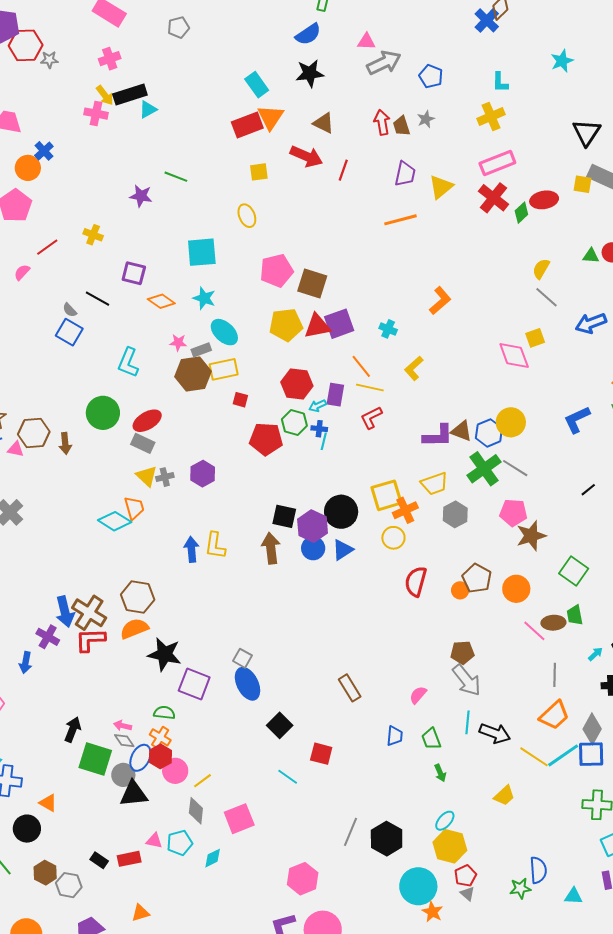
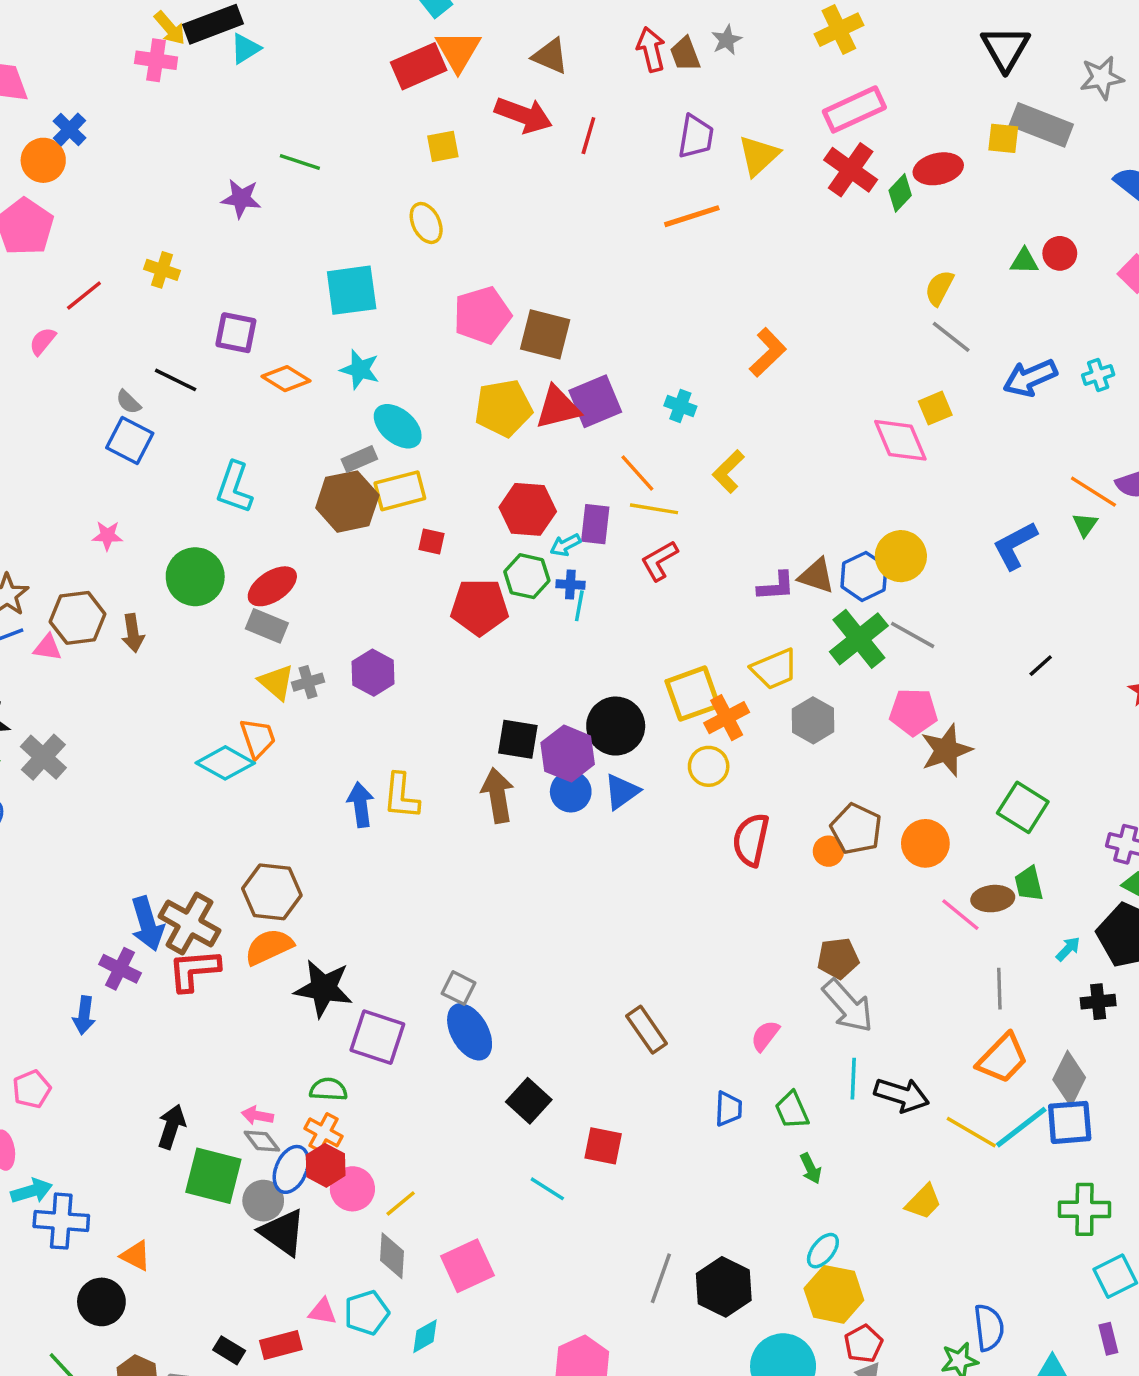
pink star: (178, 343) -> (107, 536), moved
purple L-shape: (438, 436) -> (776, 586), size x0.7
black triangle: (134, 794) -> (283, 1232), turned 44

